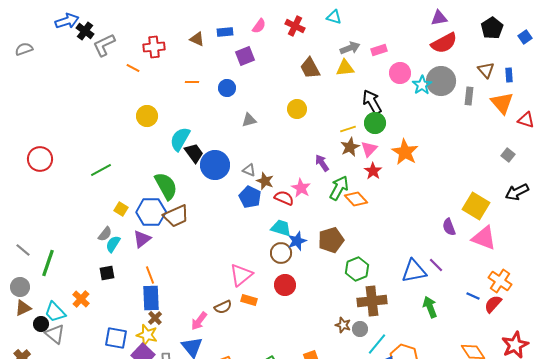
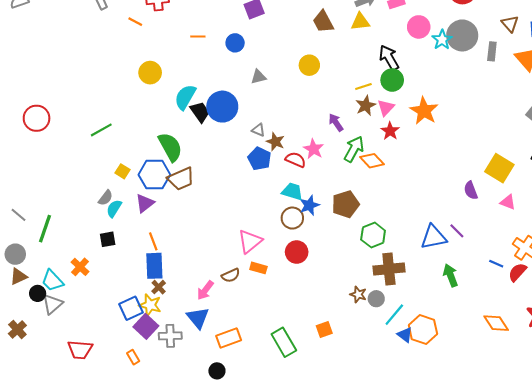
blue circle: (215, 165) -> (222, 107), moved
pink triangle: (484, 238) -> (508, 202), size x0.6
gray triangle: (55, 334) -> (52, 304), turned 40
blue square: (116, 338) -> (131, 308), moved, turned -35

